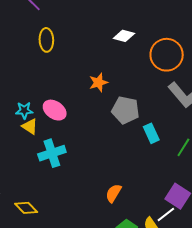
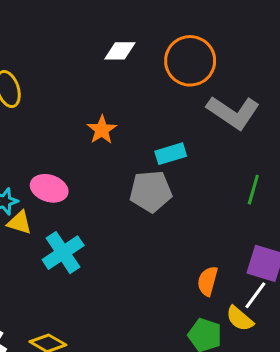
gray pentagon: (125, 110) -> (151, 191), moved
cyan rectangle: (151, 133) -> (171, 154), moved, turned -66
orange semicircle: (113, 193) -> (208, 281), moved

